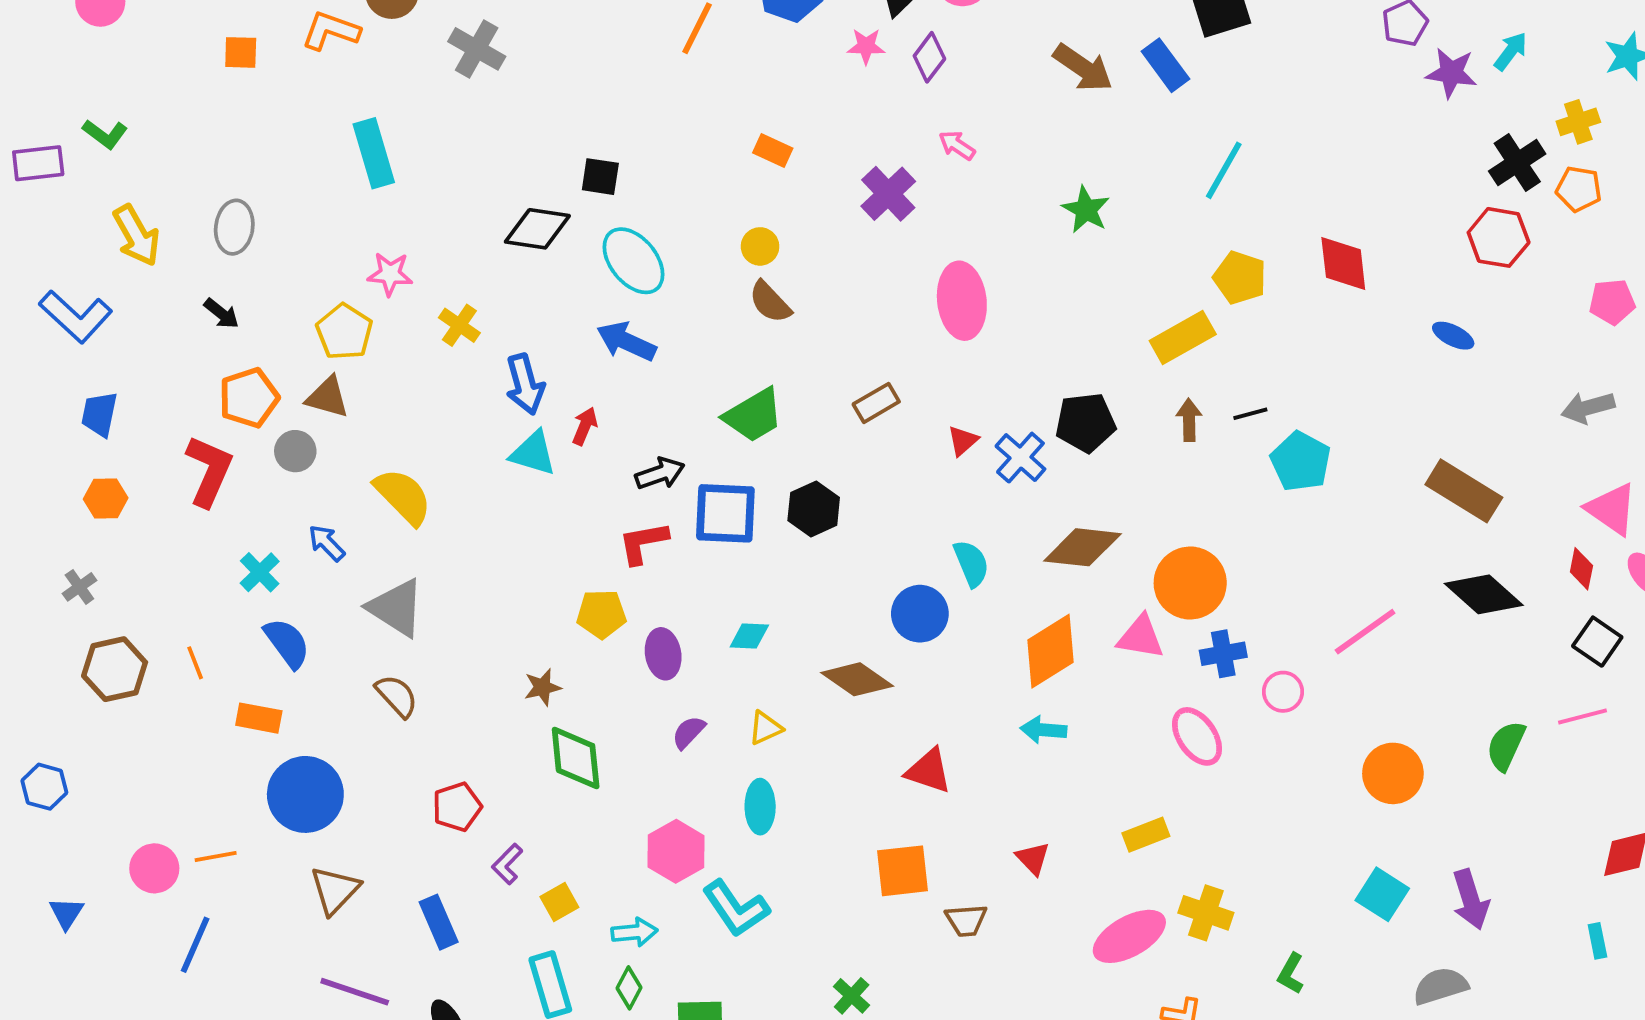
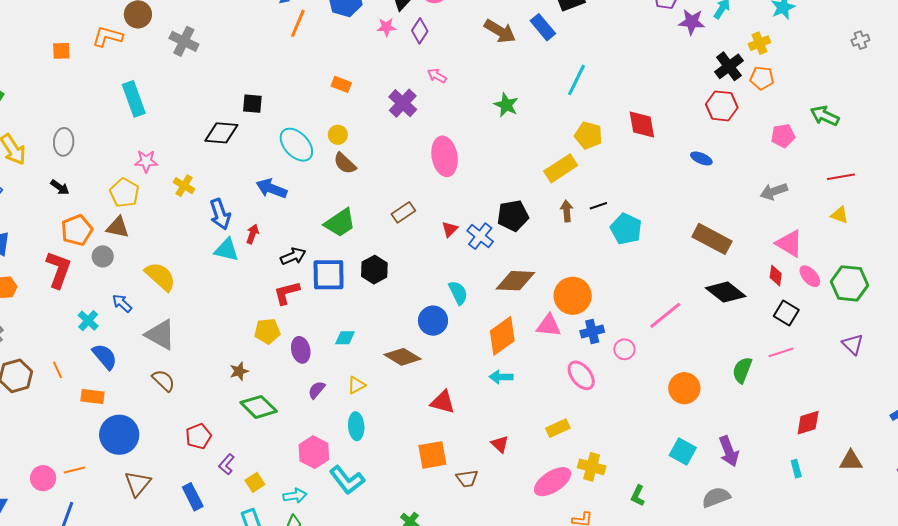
cyan ellipse: (634, 261) -> (296, 145), moved
green diamond: (576, 758) -> (259, 407), turned -36

